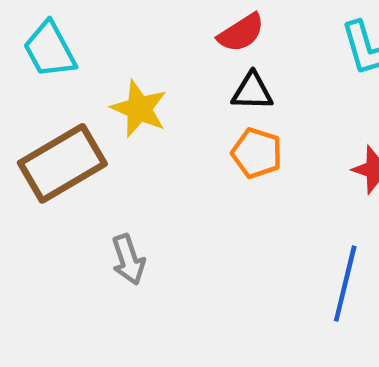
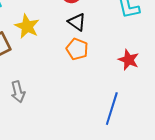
black triangle: (252, 91) -> (77, 22), turned 30

